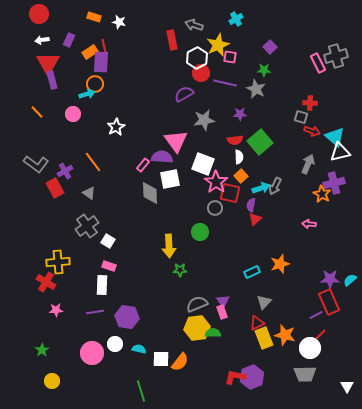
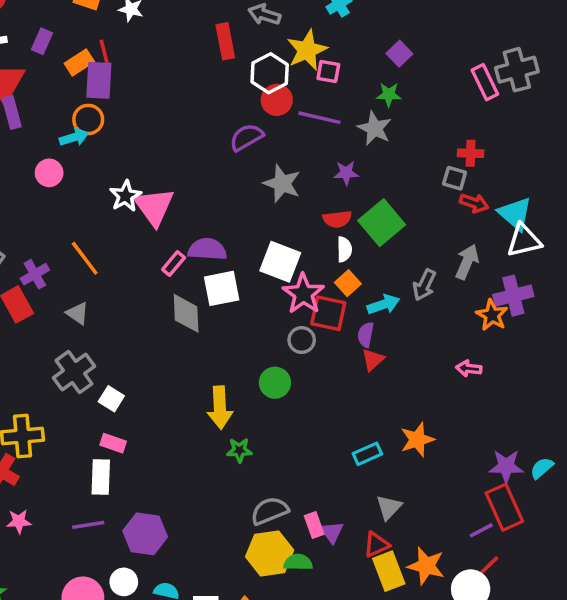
gray star: (204, 120) -> (282, 184), turned 30
pink triangle: (176, 141) -> (154, 207), moved
gray arrow: (275, 186) -> (424, 285), moved
purple triangle: (223, 301) -> (332, 532), moved

